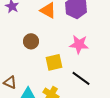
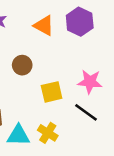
pink star: (79, 44) -> (90, 82), moved

